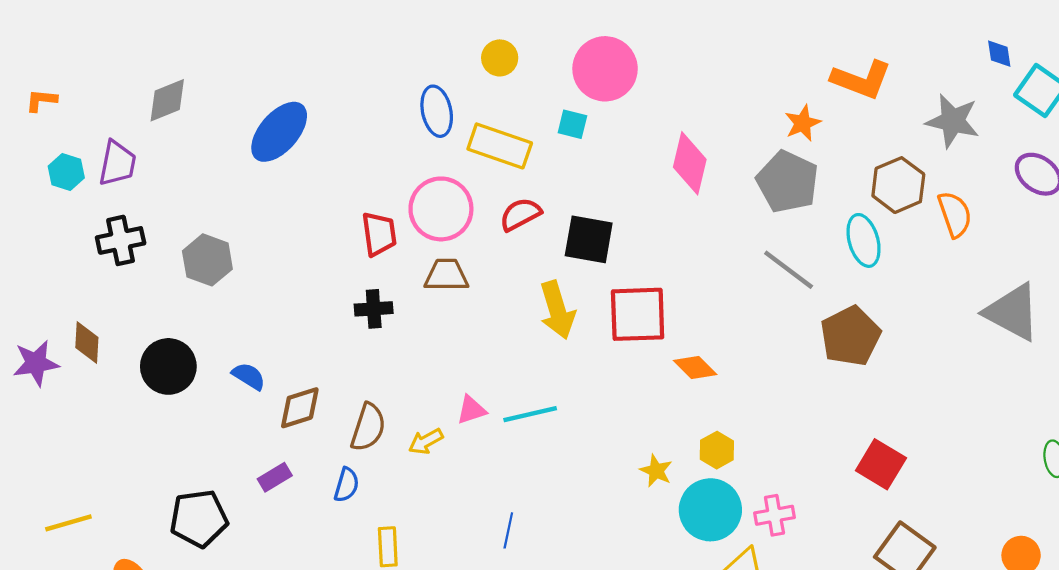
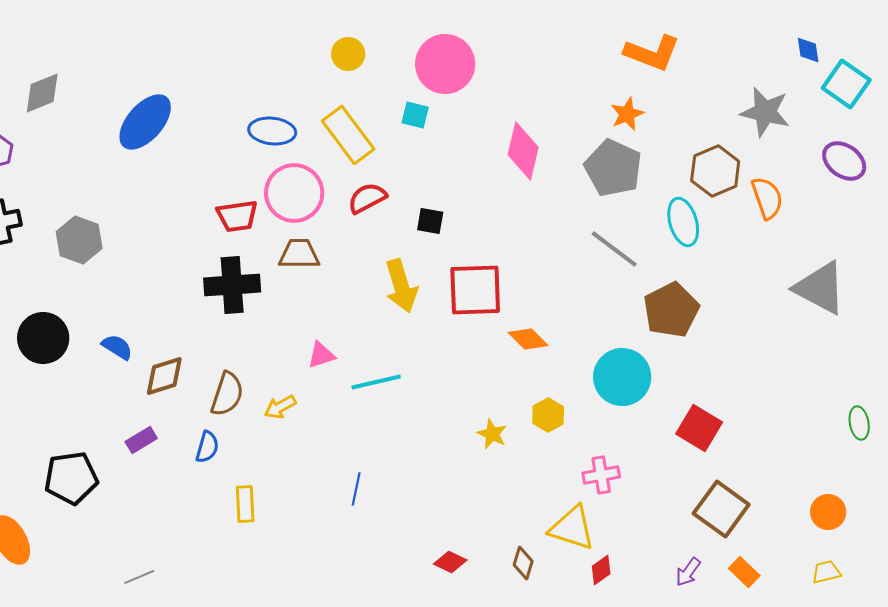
orange L-shape: (861, 80) -> (652, 53), moved
blue ellipse: (437, 111) -> (272, 131), moved, turned -72
yellow rectangle: (500, 146) -> (348, 135), turned 34
red trapezoid: (379, 234) -> (237, 216), turned 90
black square: (589, 239) -> (430, 221), size x0.6
black cross: (374, 309) -> (232, 285), size x1.6
pink triangle: (471, 410) -> (321, 355), moved
cyan circle: (710, 510) -> (622, 377), moved

